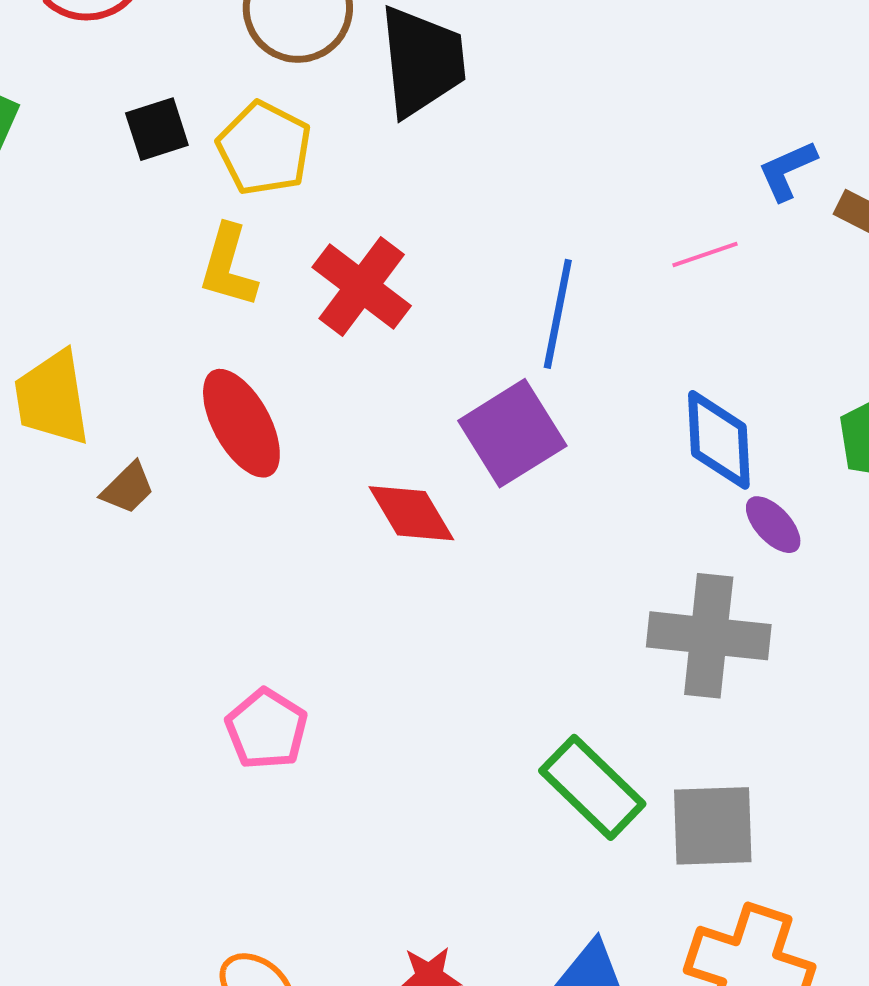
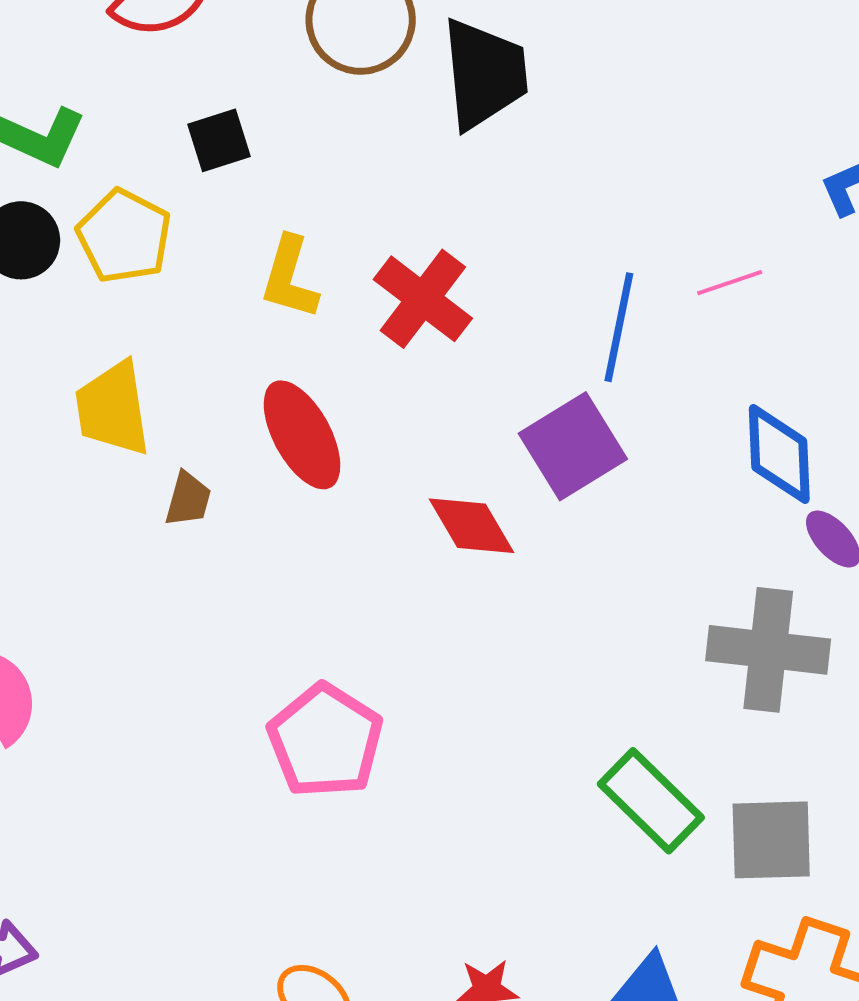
yellow pentagon: (264, 148) -> (124, 236), moved
pink line: (705, 254) -> (730, 283), moved
brown trapezoid: (128, 488) -> (188, 499), turned -30
pink pentagon: (266, 729) -> (325, 741), size x1.4

